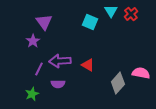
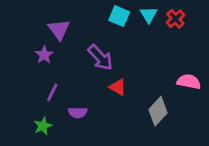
cyan square: (90, 22) -> (119, 16), moved
purple arrow: (60, 61) -> (100, 58), moved, turned -130
pink semicircle: (141, 73) -> (189, 82), moved

